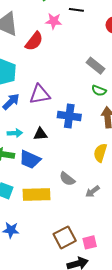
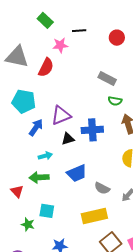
black triangle: (40, 134) -> (68, 139), moved
blue trapezoid: (30, 160) -> (77, 173), moved, turned -35
yellow rectangle: (36, 195) -> (94, 216), moved

